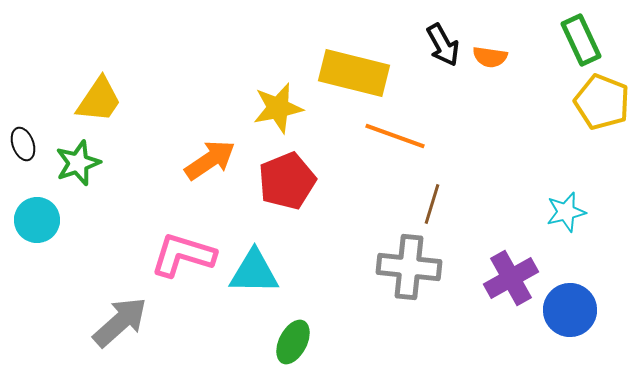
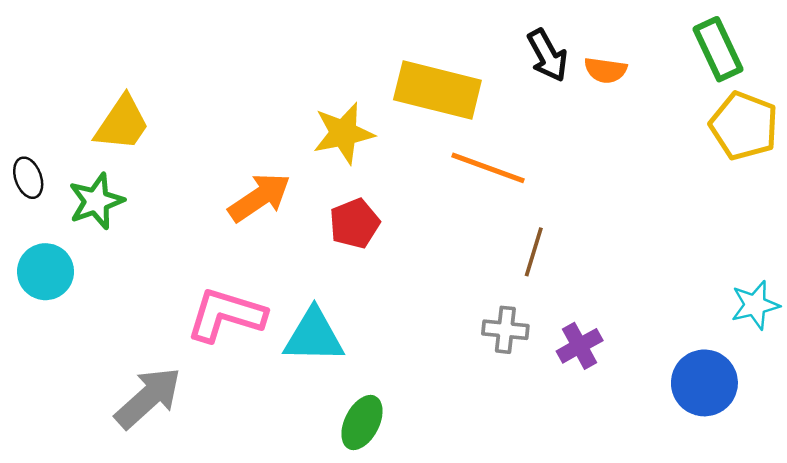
red pentagon: (287, 181) -> (355, 223), size x0.7
cyan star: (566, 212) -> (755, 305), moved
gray cross: (409, 267) -> (505, 330), size x0.6
purple cross: (511, 278) -> (580, 346), moved, size x0.7

